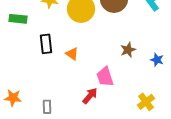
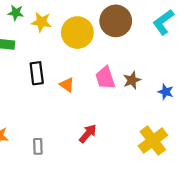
pink trapezoid: (105, 77) -> (105, 78), moved
yellow cross: (146, 102) -> (153, 141), size x1.4

